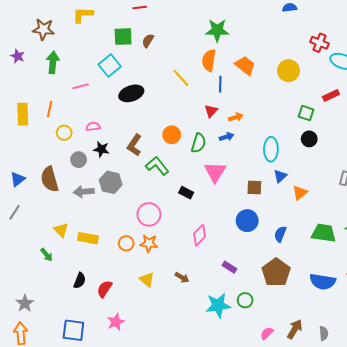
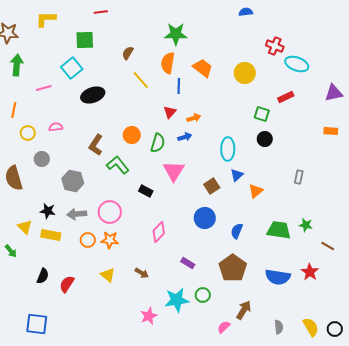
brown semicircle: (148, 41) -> (128, 53), moved
black star: (101, 149) -> (48, 211), moved
brown square: (254, 188) -> (212, 186), turned -35
gray arrow: (84, 192) -> (77, 214), moved
pink star: (116, 322) -> (149, 316), moved
brown arrow: (295, 329) -> (244, 310), moved

